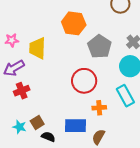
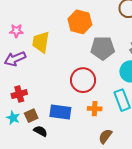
gray pentagon: (100, 47) -> (103, 48), turned 30
red cross: (22, 91) -> (19, 94), moved
blue rectangle: (76, 126) -> (60, 112), moved
brown semicircle: (98, 137) -> (105, 136), moved

